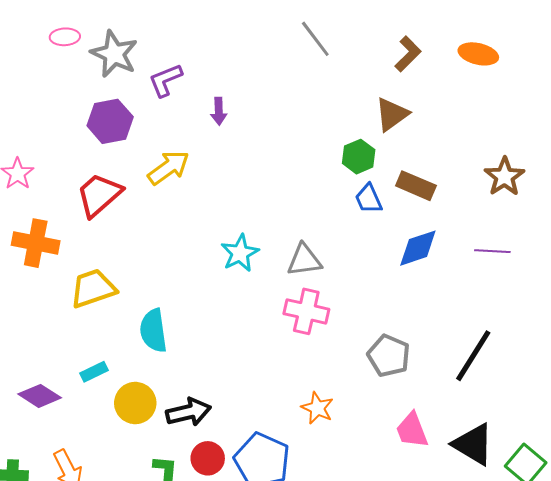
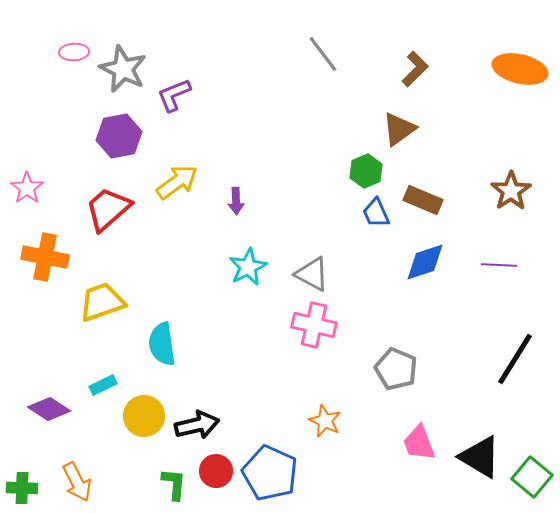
orange ellipse: (478, 54) -> (520, 69), moved, size x1.4
purple arrow: (219, 111) -> (236, 201), moved
gray triangle: (304, 260) -> (312, 274), turned 36
black line: (473, 356) -> (515, 359), moved

